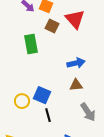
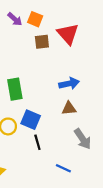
brown square: (52, 26) -> (42, 42), turned -32
green rectangle: (31, 44) -> (15, 89), moved

